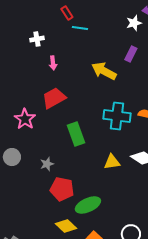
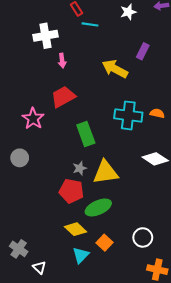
white star: (134, 23) -> (128, 12), moved
white cross: (37, 39) -> (46, 36), size x1.6
yellow triangle: (112, 162) -> (106, 172), moved, size x1.5
gray star: (47, 164) -> (80, 168), moved

